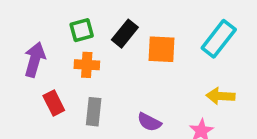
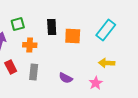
green square: (82, 30) -> (18, 24), moved
black rectangle: (125, 34) -> (52, 27), turned -42

